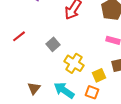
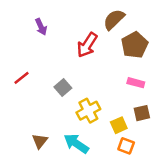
yellow cross: (74, 63) -> (88, 111), turned 30
orange square: (92, 92) -> (126, 146), moved

